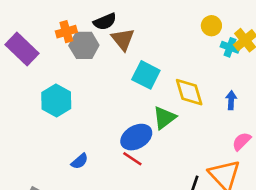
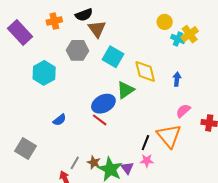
gray hexagon: (84, 45) -> (77, 50), moved

